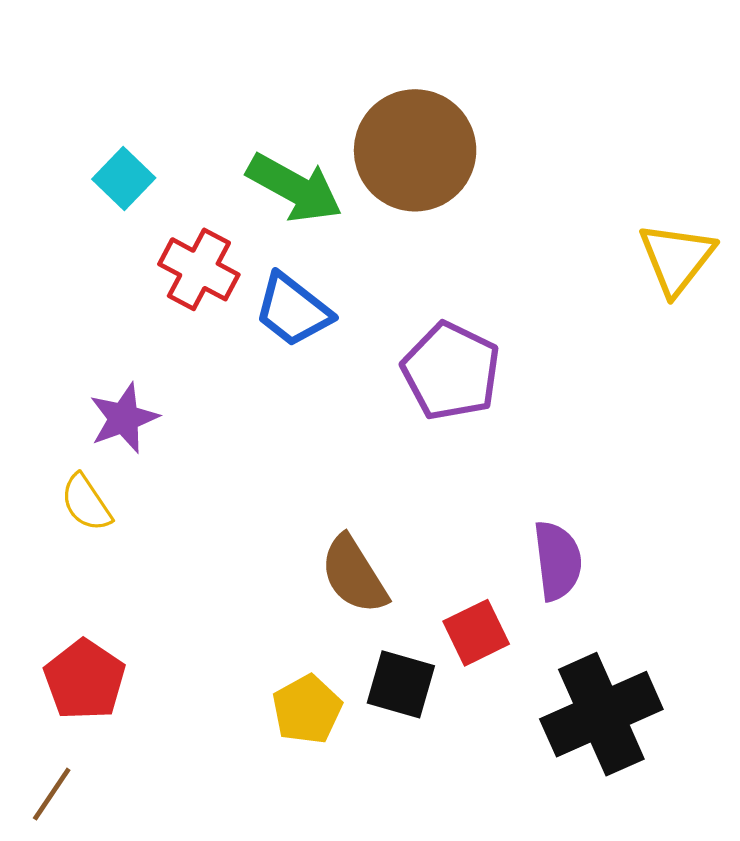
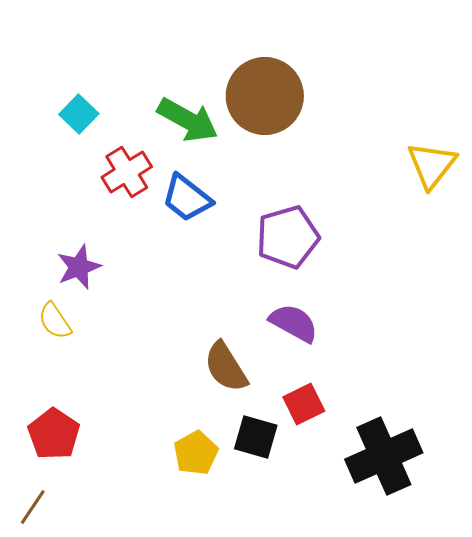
red cross: (199, 269) -> (127, 172), turned 30
purple pentagon: (451, 371) -> (288, 237), turned 30
purple semicircle: (558, 561) -> (294, 323), moved, turned -54

